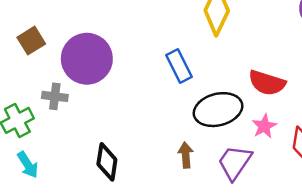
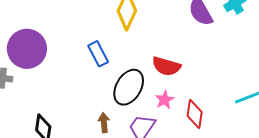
black ellipse: (218, 110) -> (129, 87), turned -45

